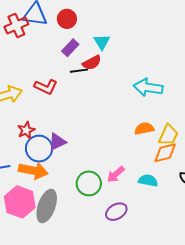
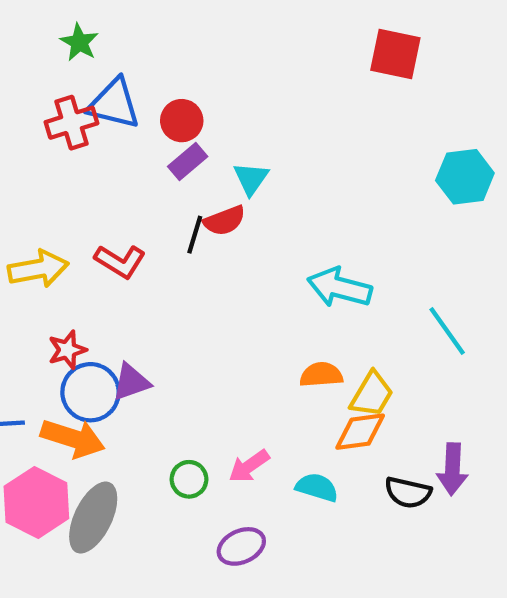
purple rectangle: (70, 48) -> (188, 161), moved
black line: (79, 71) -> (195, 235), turned -72
green circle: (89, 183) -> (189, 479), size x0.7

